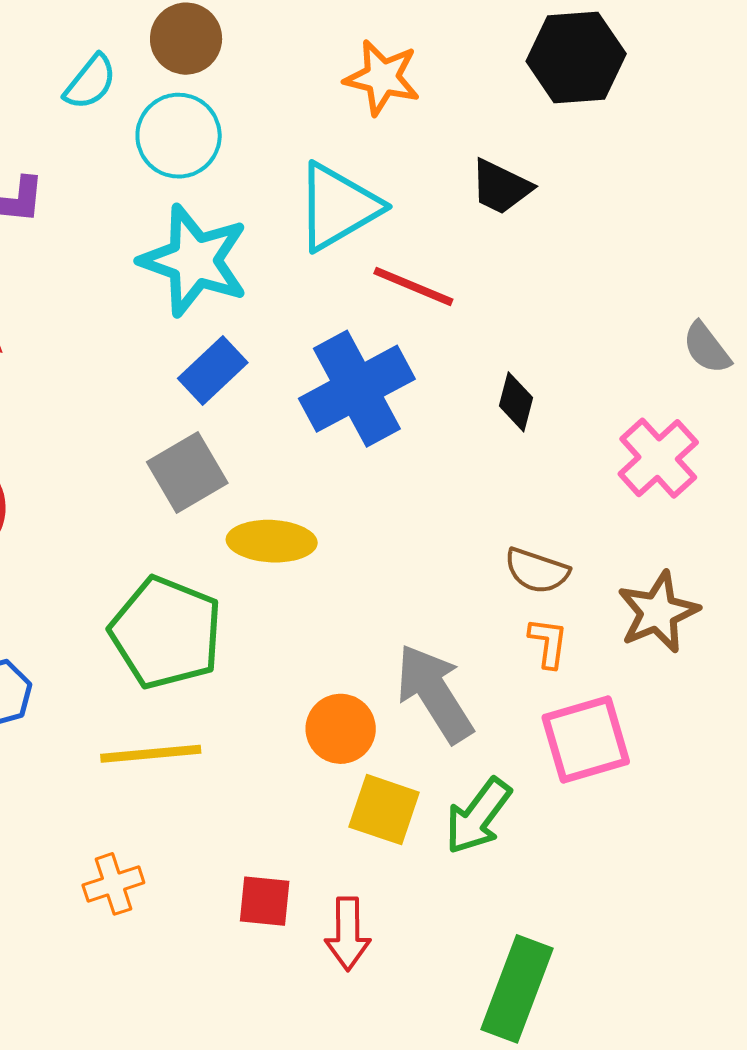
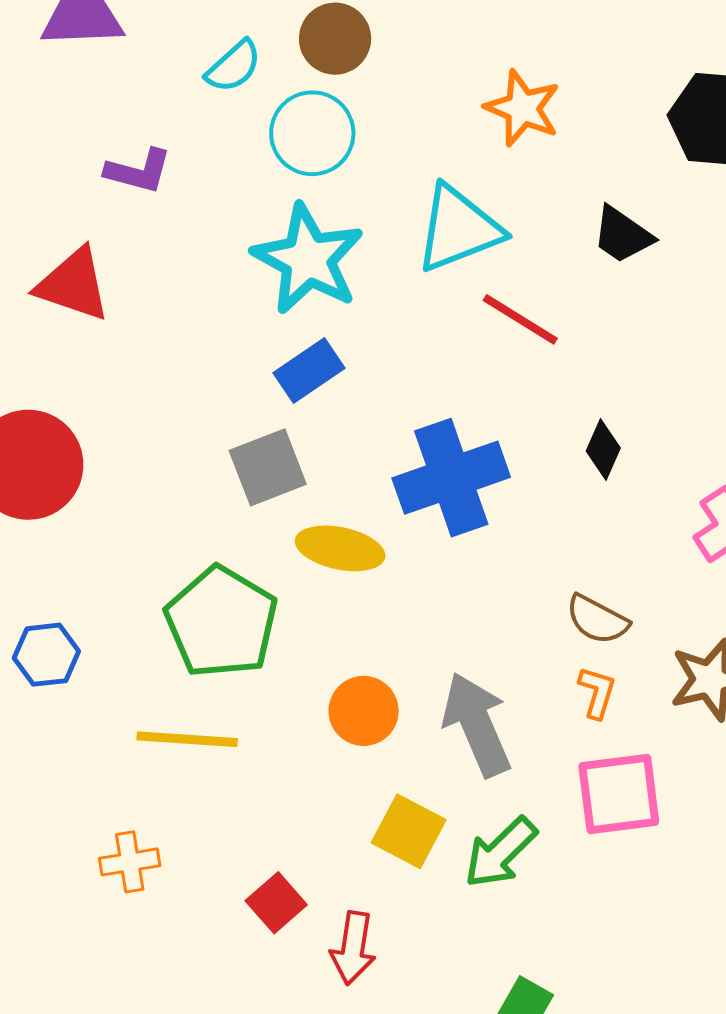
blue cross: (357, 389) -> (451, 478), moved
orange circle: (341, 729) -> (364, 711), moved
red square: (265, 901) -> (276, 903), turned 34

